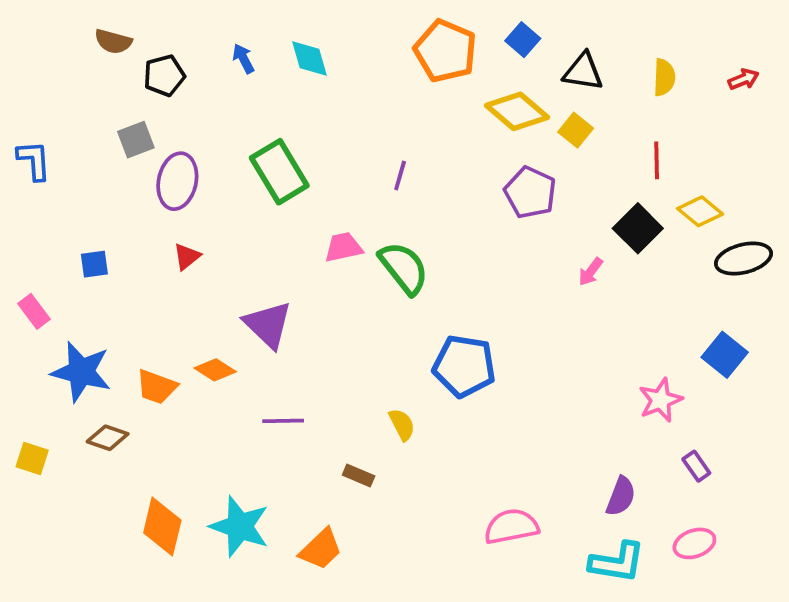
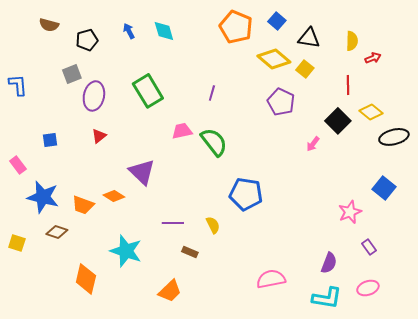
brown semicircle: (113, 42) -> (49, 25), moved
red arrow: (743, 79) -> (373, 58), moved
purple line: (283, 421) -> (173, 223), moved
cyan star: (240, 526) -> (126, 251), moved

